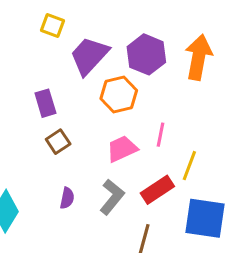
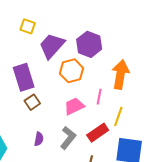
orange arrow: (198, 57) -> (120, 74), moved
purple rectangle: (45, 103) -> (24, 77), size x1.5

